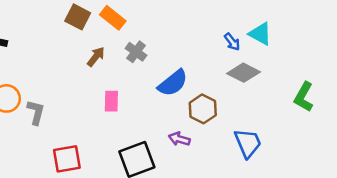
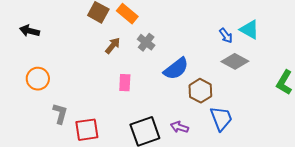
gray L-shape: (36, 112) -> (60, 114), moved
purple arrow: (179, 139) -> (179, 127), moved
blue trapezoid: (248, 143) -> (221, 118), moved

